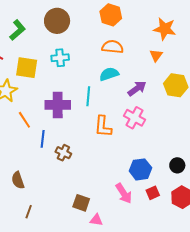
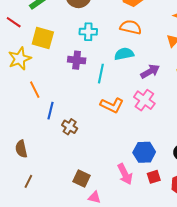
cyan cross: (60, 58) -> (88, 32), moved
purple cross: (58, 105) -> (77, 60), moved, size x0.7
orange L-shape: (103, 126) -> (112, 105), turned -75

